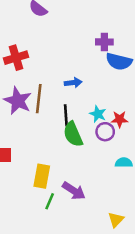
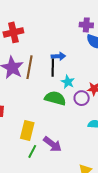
cyan star: (98, 114) -> (68, 82), moved
black line: (66, 115) -> (53, 68), moved
green semicircle: (73, 134) -> (55, 98), turned 125

